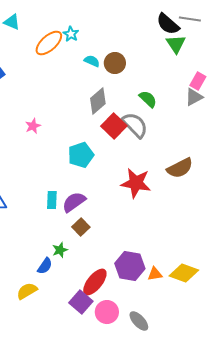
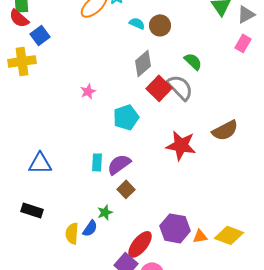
gray triangle: (194, 97) -> (246, 14), moved
pink star: (33, 126) -> (88, 91), moved
yellow semicircle: (27, 291) -> (72, 233), moved, turned -55

